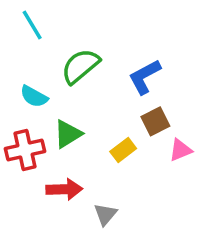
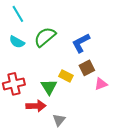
cyan semicircle: (34, 96) -> (17, 42), moved
green triangle: (68, 134) -> (49, 87), moved, turned -30
yellow rectangle: (123, 150) -> (66, 76), moved, turned 64

